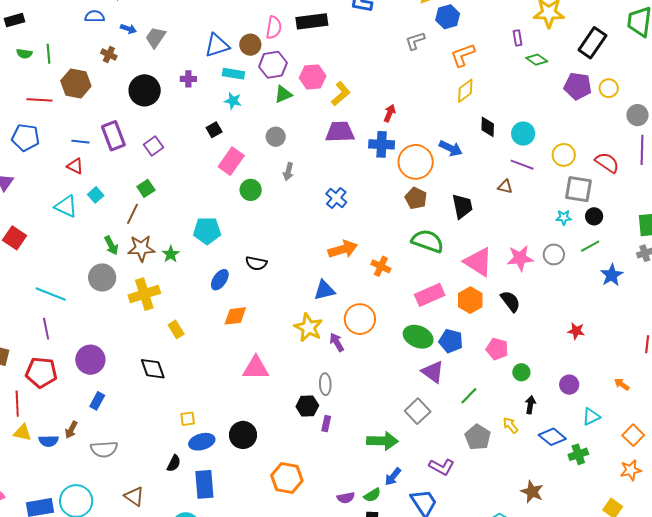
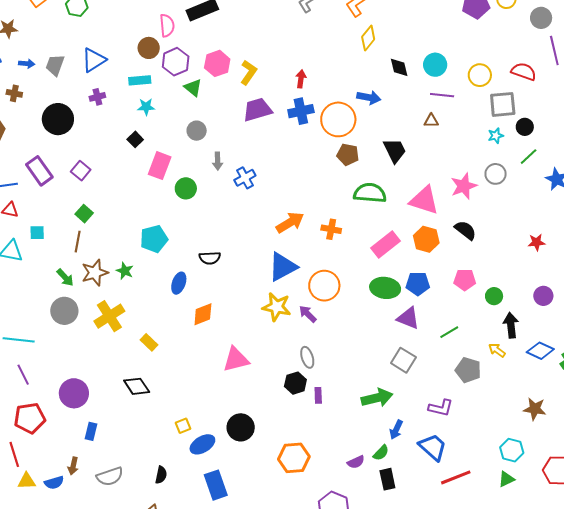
blue triangle: (217, 45) -> (94, 60), moved
green triangle: (283, 94) -> (193, 88), turned -42
cyan square: (96, 195) -> (37, 233), turned -35
blue cross: (336, 198) -> (245, 178), moved, turned 35
blue triangle: (324, 290) -> (283, 267), size x1.4
green line: (469, 396) -> (449, 332), turned 30
black arrow: (530, 405) -> (511, 325), size x1.4
black semicircle: (174, 463) -> (161, 475), moved

